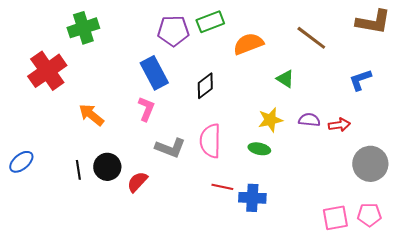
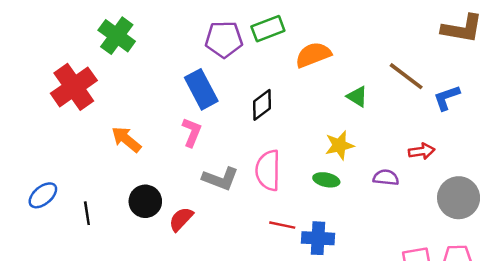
green cross: (83, 28) -> (117, 36), turned -36
brown line: (311, 38) -> (406, 76), moved
purple semicircle: (309, 120) -> (386, 177), moved
black line: (78, 170) -> (87, 213), moved

